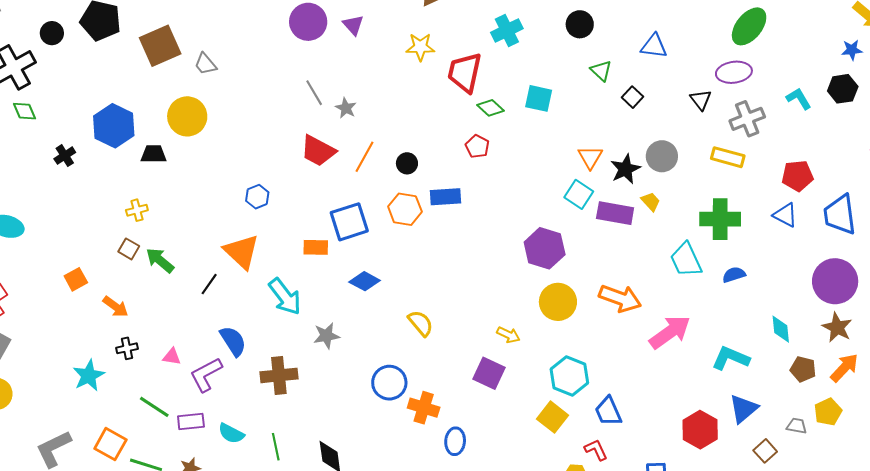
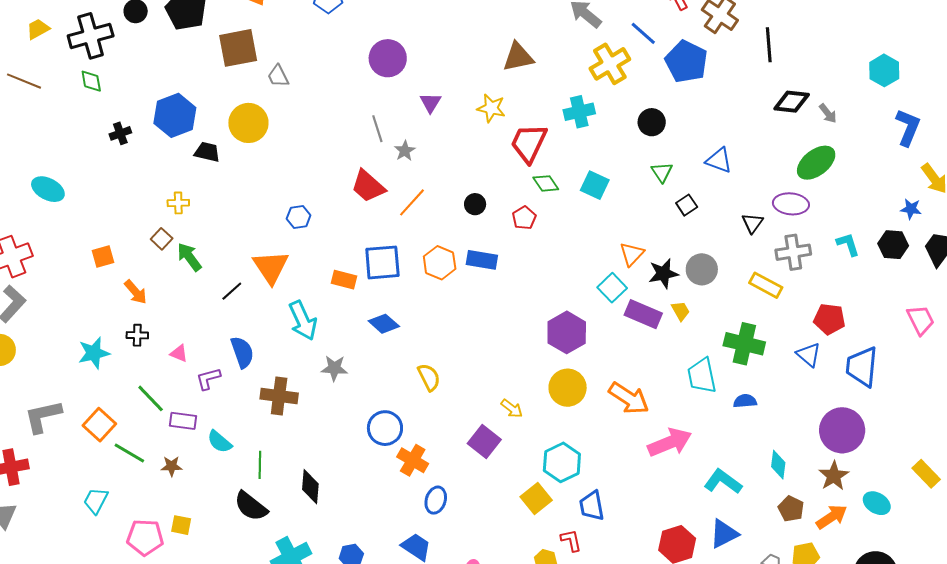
purple triangle: (353, 25) -> (431, 103), moved
black circle: (407, 163) -> (475, 204), moved
purple L-shape: (206, 375) -> (208, 379), size x0.7

